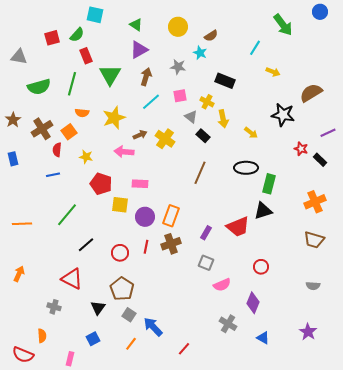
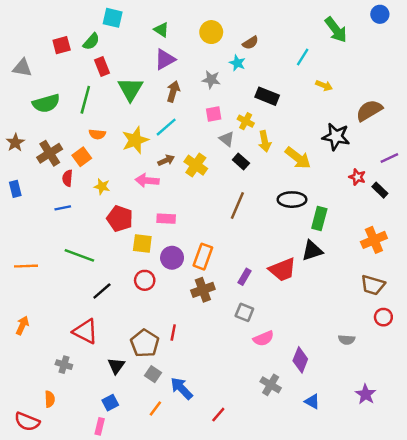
cyan line: (151, 102) -> (166, 127), moved
yellow arrow: (251, 133) -> (298, 158), size x1.6
green line: (67, 215) -> (79, 255), turned 70
red line: (146, 247) -> (173, 333), moved
red circle: (120, 253) -> (145, 280), moved
red circle: (261, 267) -> (383, 317), moved
gray semicircle: (313, 286) -> (347, 340), moved
pink rectangle: (70, 359) -> (100, 426), moved

